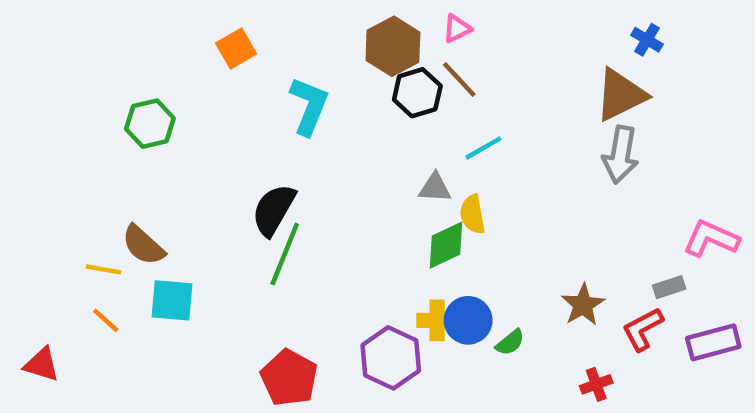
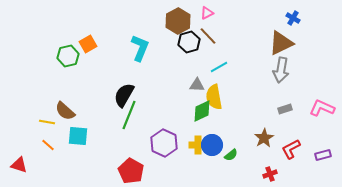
orange square: (236, 49) -> (88, 44), moved
yellow semicircle: (473, 214) -> (214, 97), size x1.4
gray rectangle: (669, 287) -> (285, 109), moved
purple rectangle: (713, 342) -> (323, 155), size x0.7
purple hexagon: (391, 358) -> (164, 143), moved

